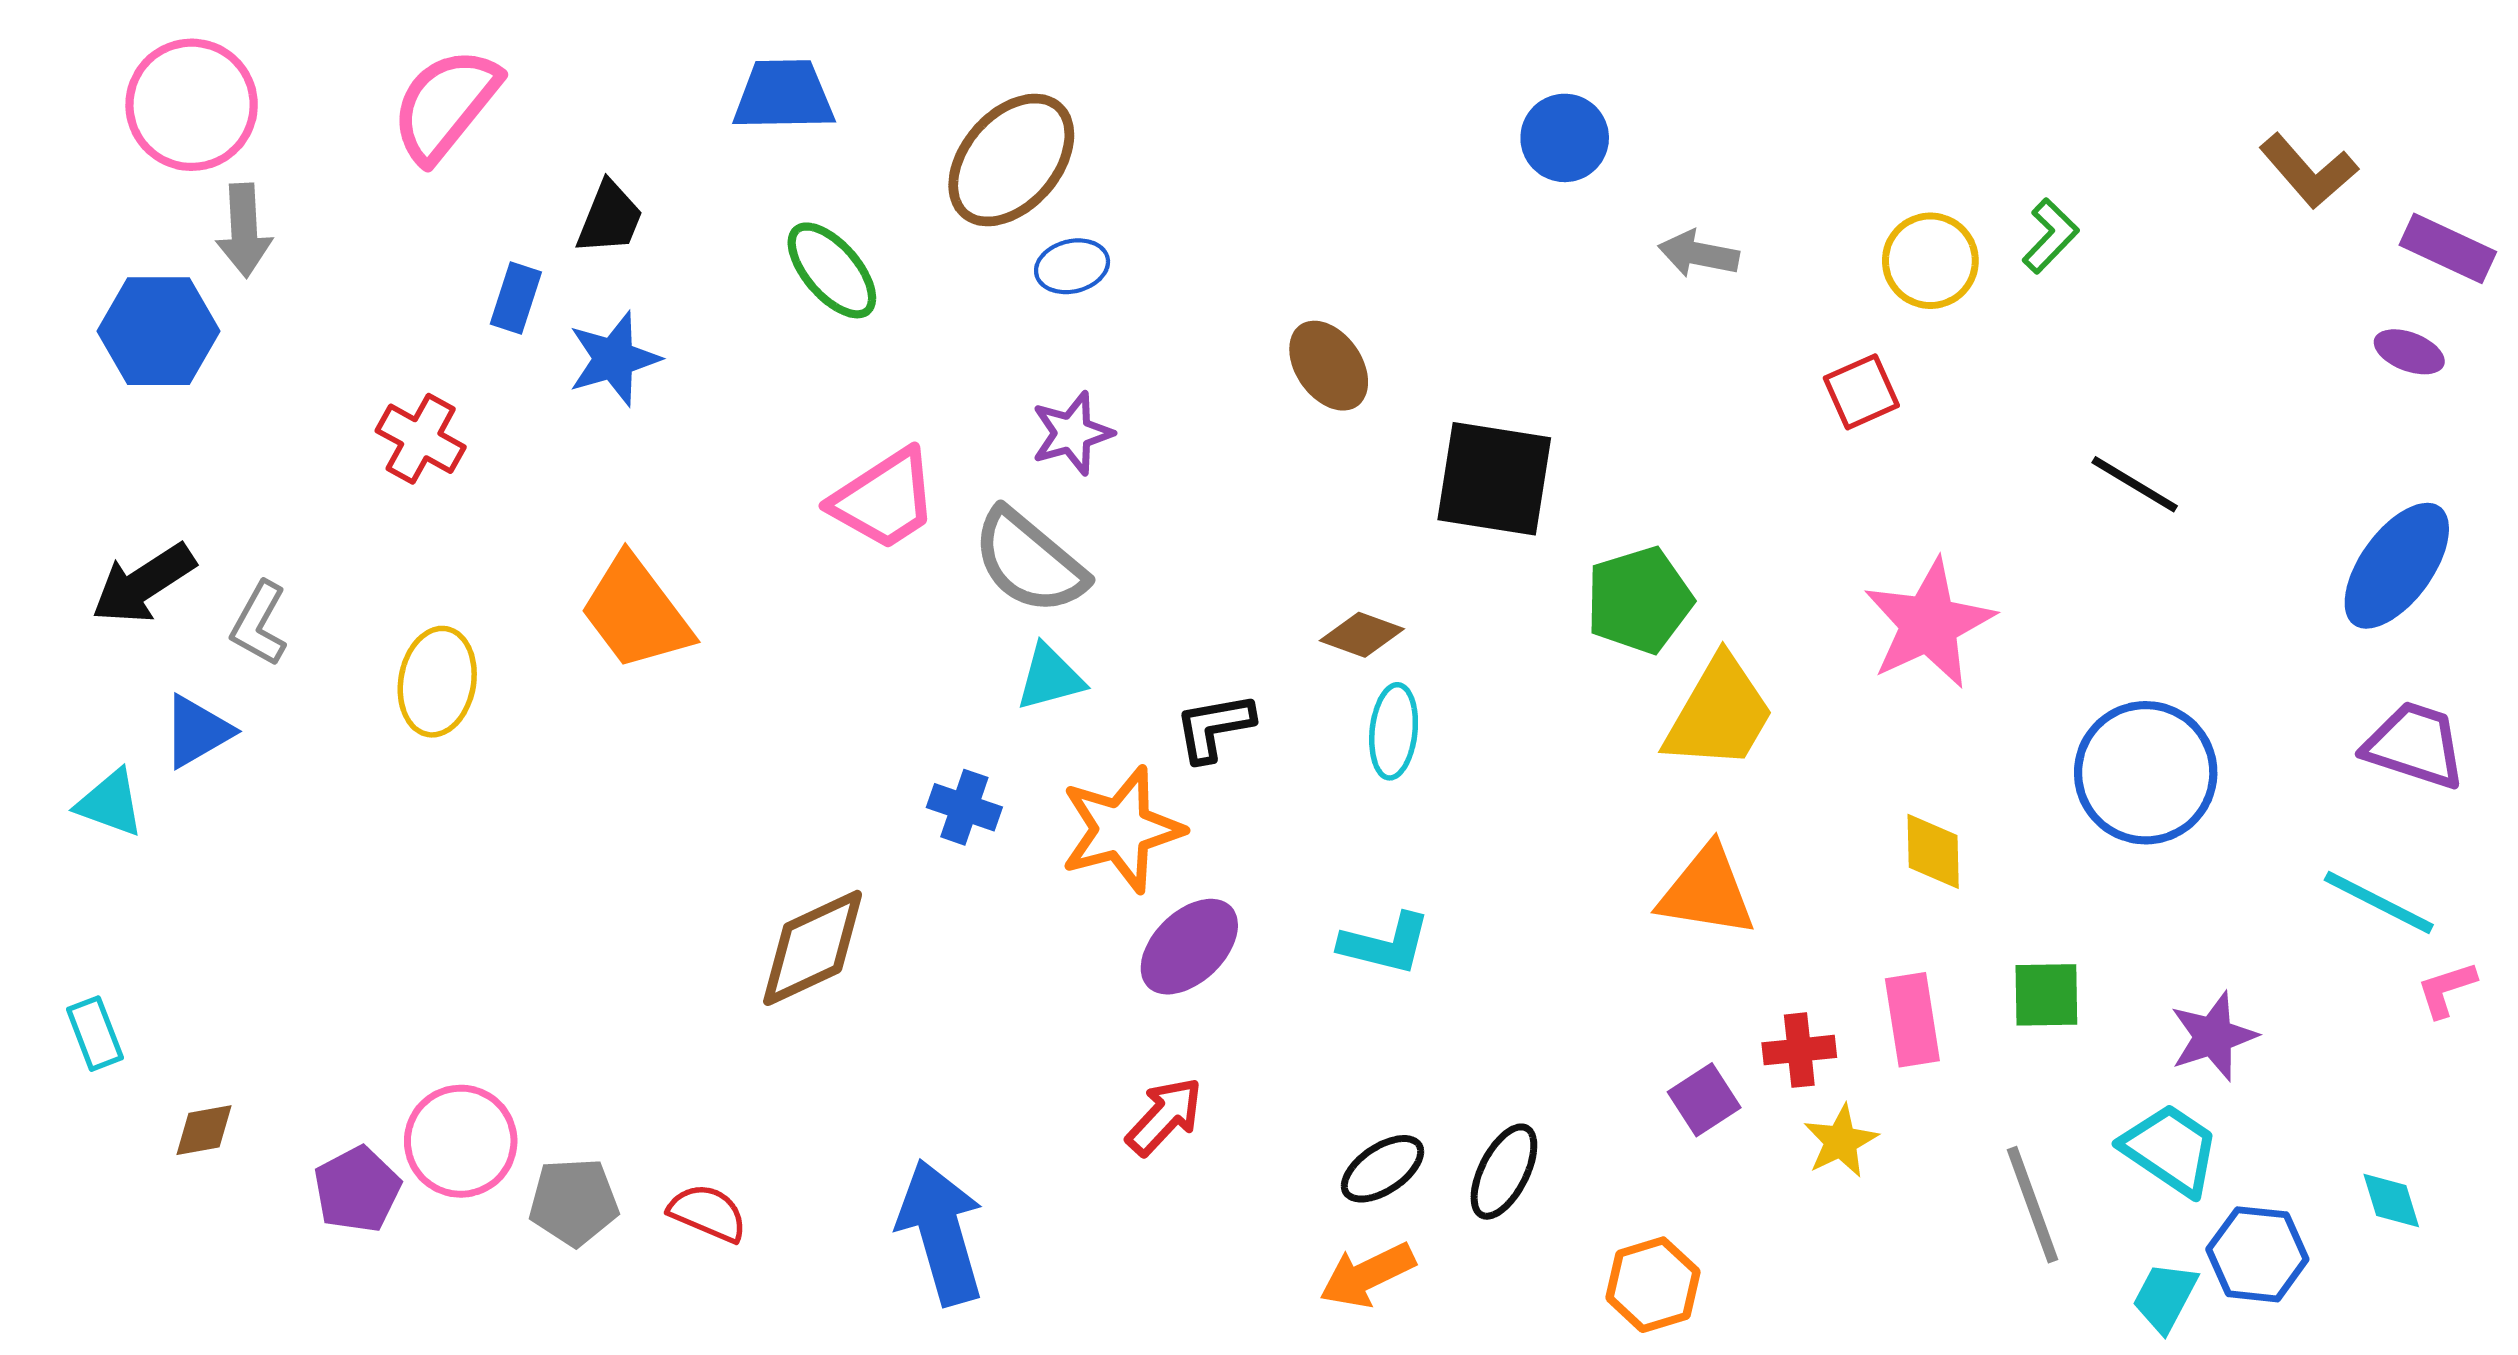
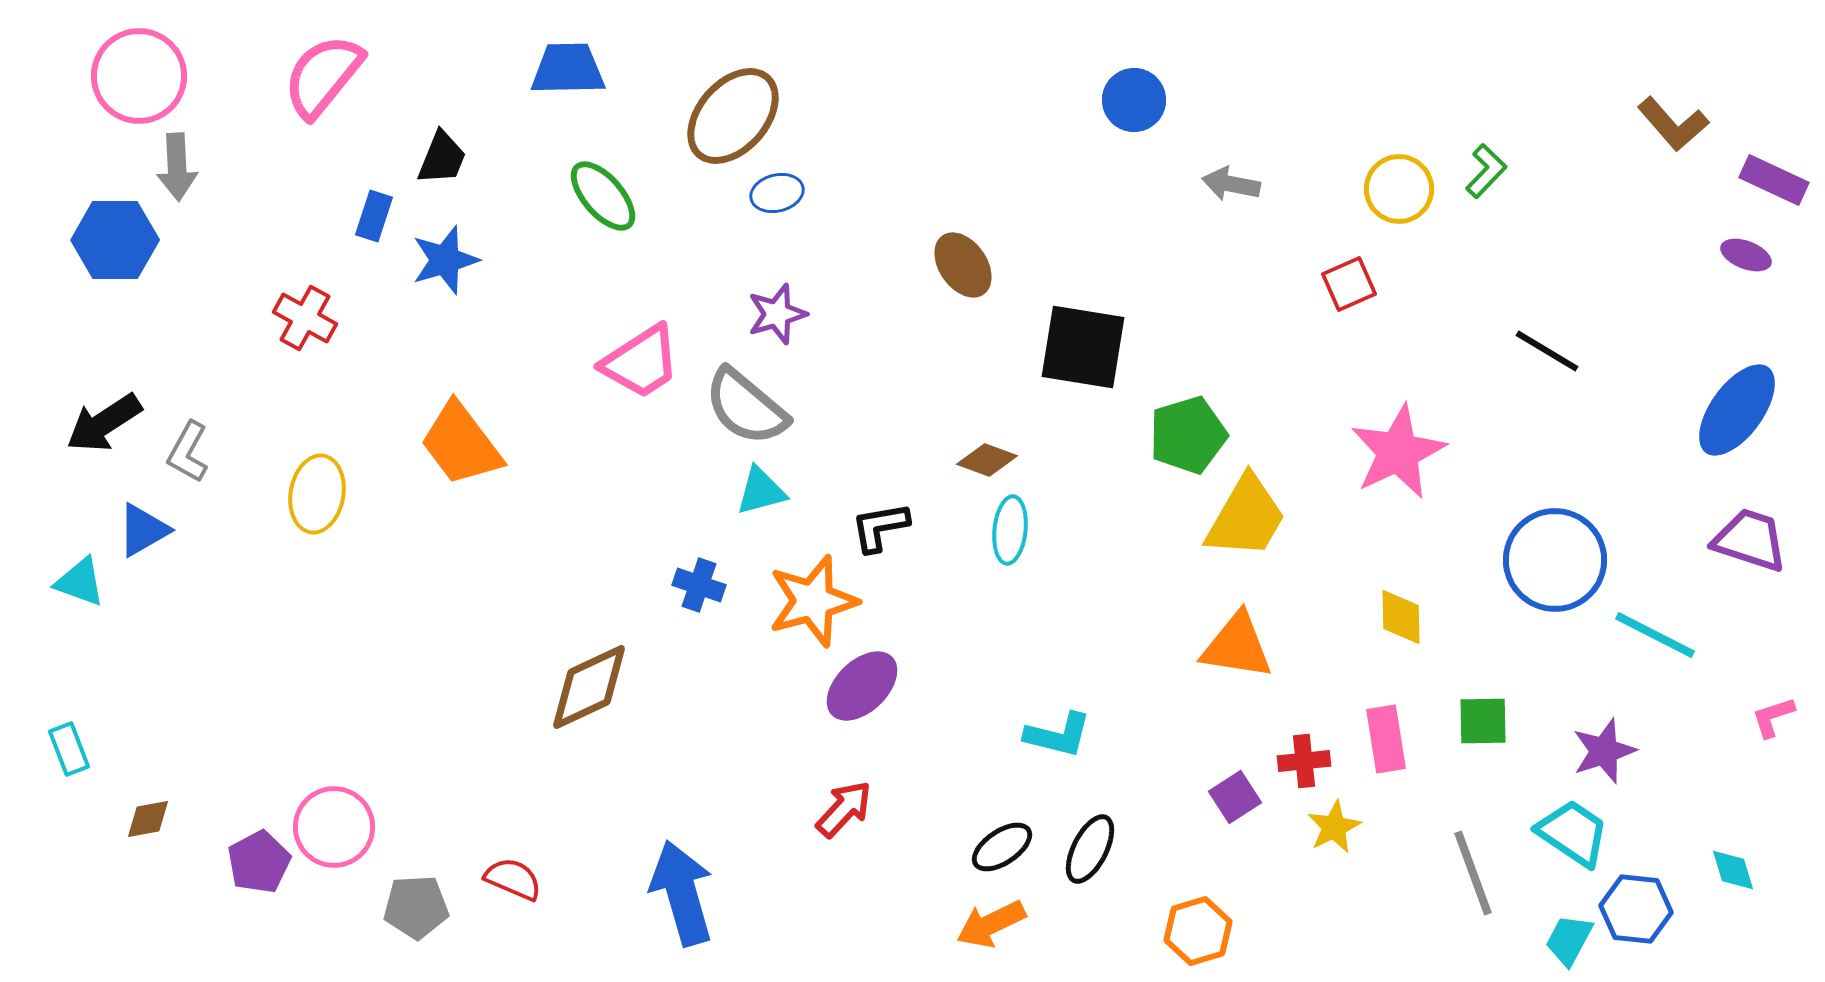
cyan line: (2379, 902) -> (1655, 635), moved
cyan L-shape: (1385, 944) -> (1058, 735), moved
gray pentagon: (574, 1202) -> (416, 907), moved

